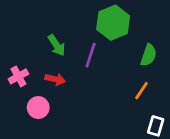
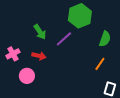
purple line: (91, 55) -> (64, 39), turned 30

